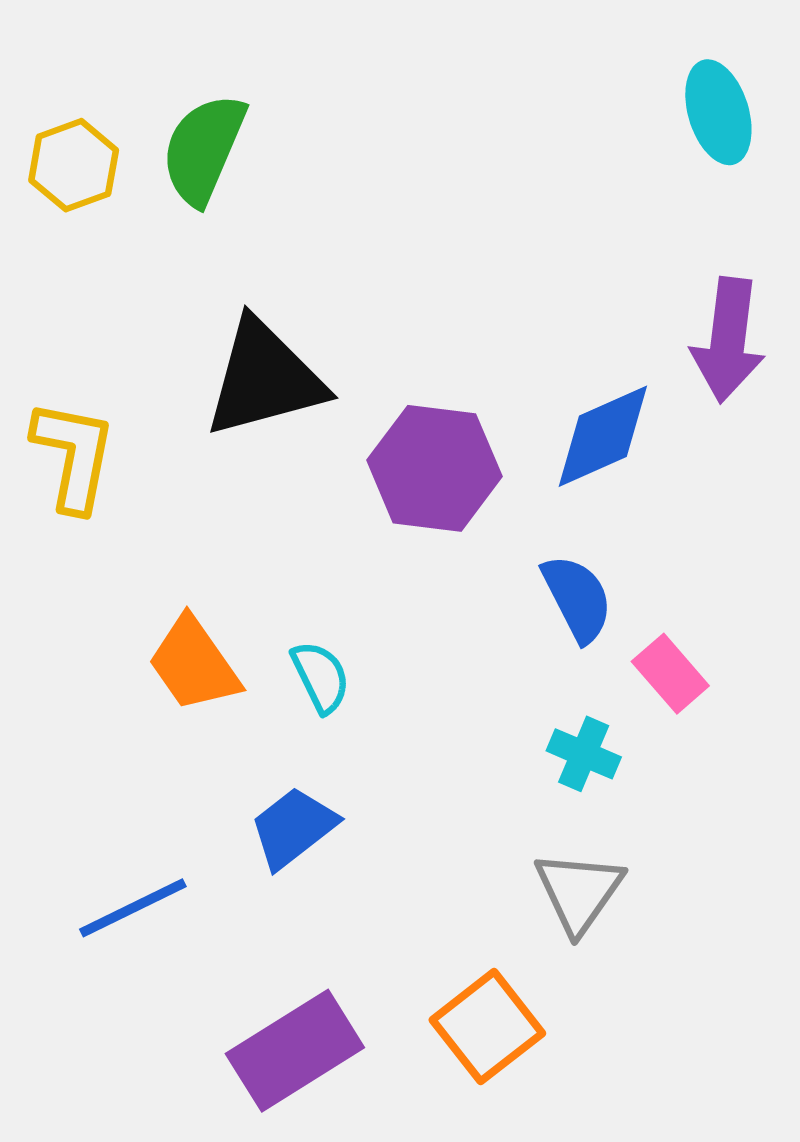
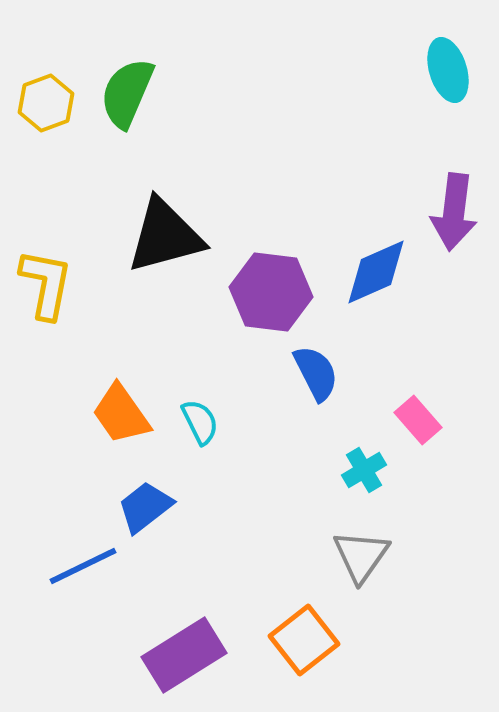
blue semicircle: (577, 598) -> (316, 373), moved
cyan cross: (584, 754) -> (364, 470), turned 36
blue trapezoid: (293, 828) -> (145, 507), moved

